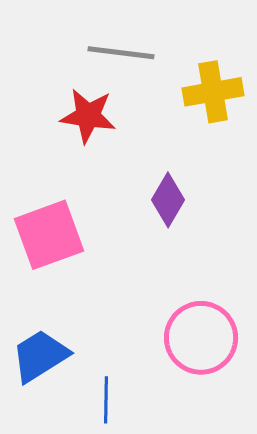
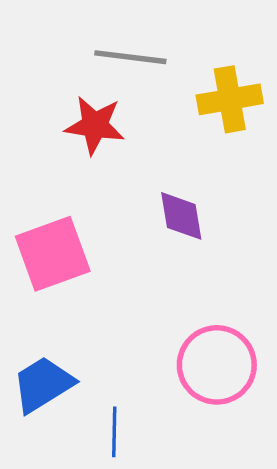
purple diamond: (168, 200) -> (181, 216), turned -40

